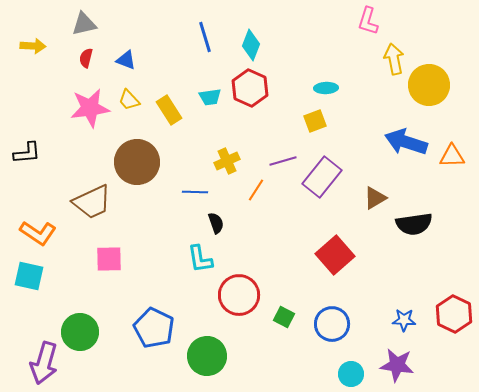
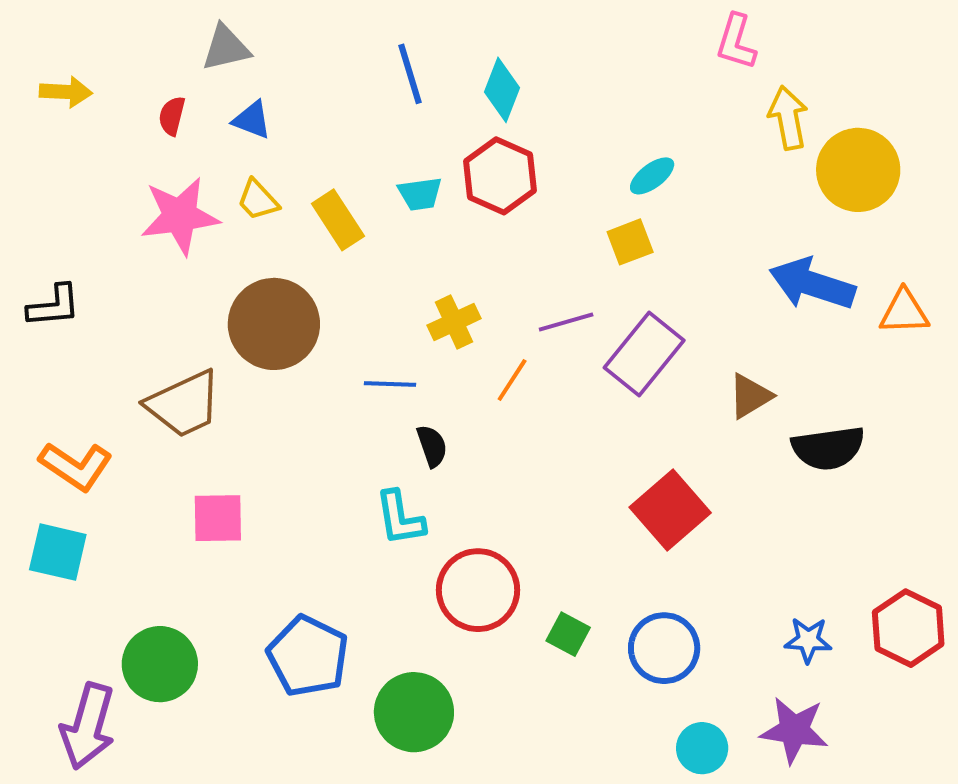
gray triangle: (84, 24) -> (226, 48), moved
cyan ellipse: (326, 88) -> (652, 176), turned -35

